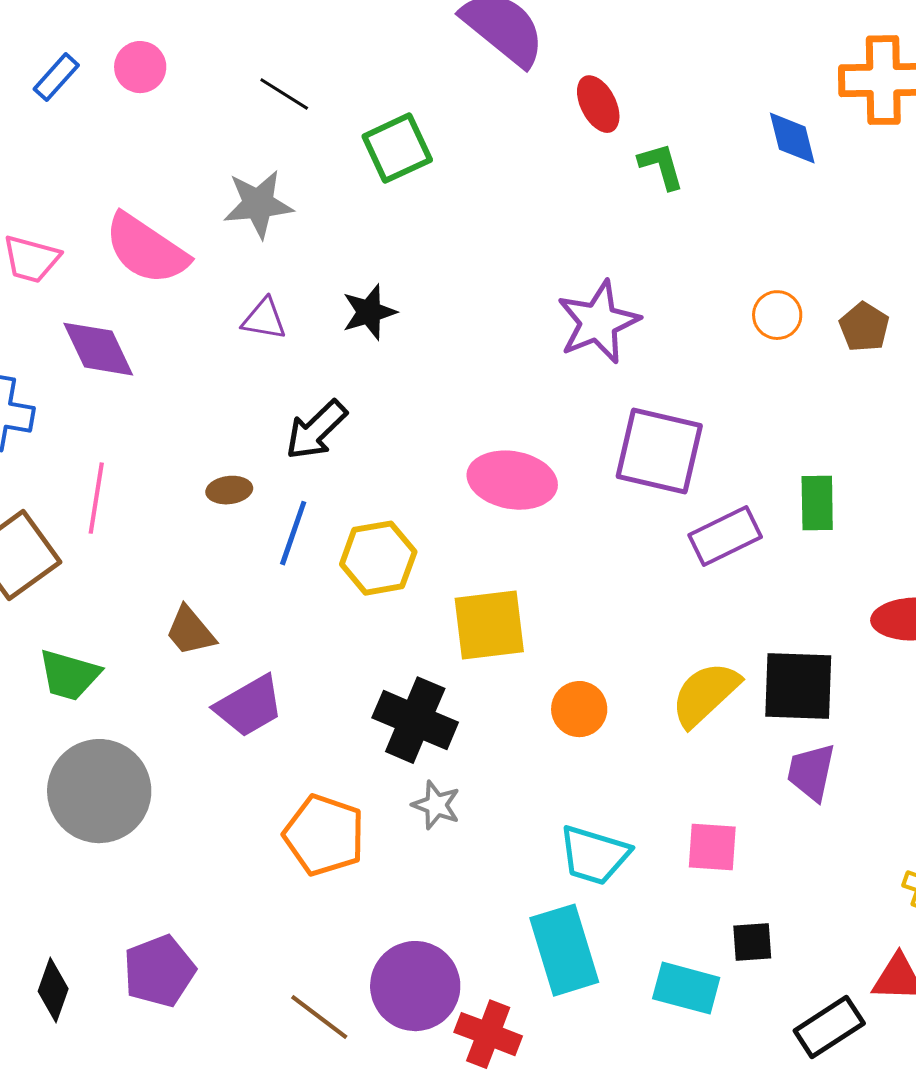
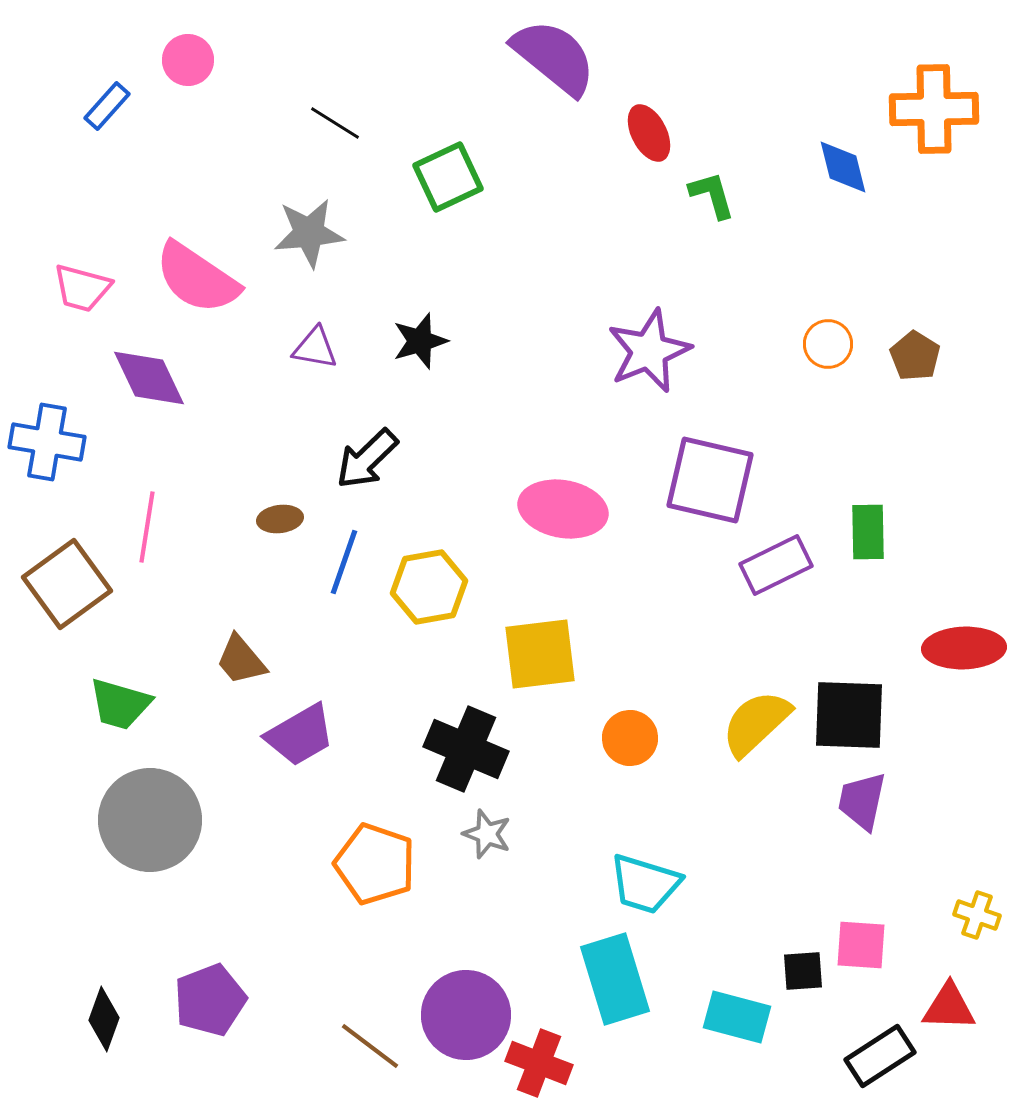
pink circle: (140, 67) -> (188, 60), moved
pink square: (712, 847) -> (861, 945), moved

